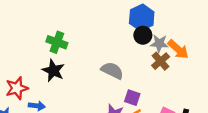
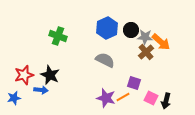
blue hexagon: (142, 18) -> (107, 28), moved
black star: (53, 71) -> (50, 75), moved
purple square: (132, 98) -> (134, 83), moved

